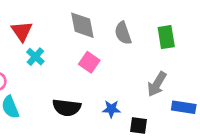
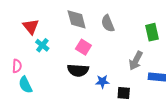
green rectangle: (166, 37) -> (152, 32), moved
black semicircle: (67, 108) -> (78, 70), moved

